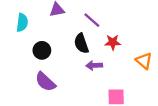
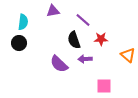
black circle: (42, 50) -> (19, 43), moved
purple semicircle: (45, 82) -> (59, 64), moved

